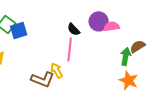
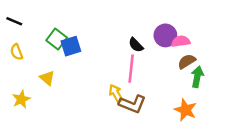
brown semicircle: (138, 46) -> (187, 61), moved
brown L-shape: (43, 79) -> (132, 104), moved
orange star: (129, 80) -> (185, 110), moved

